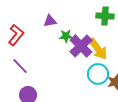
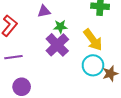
purple cross: (81, 46) -> (57, 45), moved
purple line: (20, 66) -> (13, 57), turned -54

